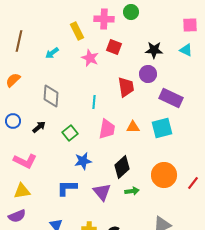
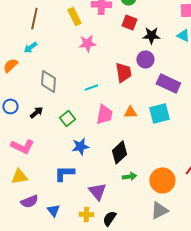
brown line: (19, 41) -> (34, 18), moved
red square: (114, 47) -> (129, 22), moved
cyan arrow: (52, 53) -> (30, 47), moved
pink star: (90, 58) -> (87, 43), turned -30
cyan line: (94, 102) -> (91, 87), turned 64
orange circle: (164, 175) -> (162, 180), moved
purple triangle: (102, 192) -> (97, 191), moved
purple semicircle: (17, 216) -> (29, 201), moved

